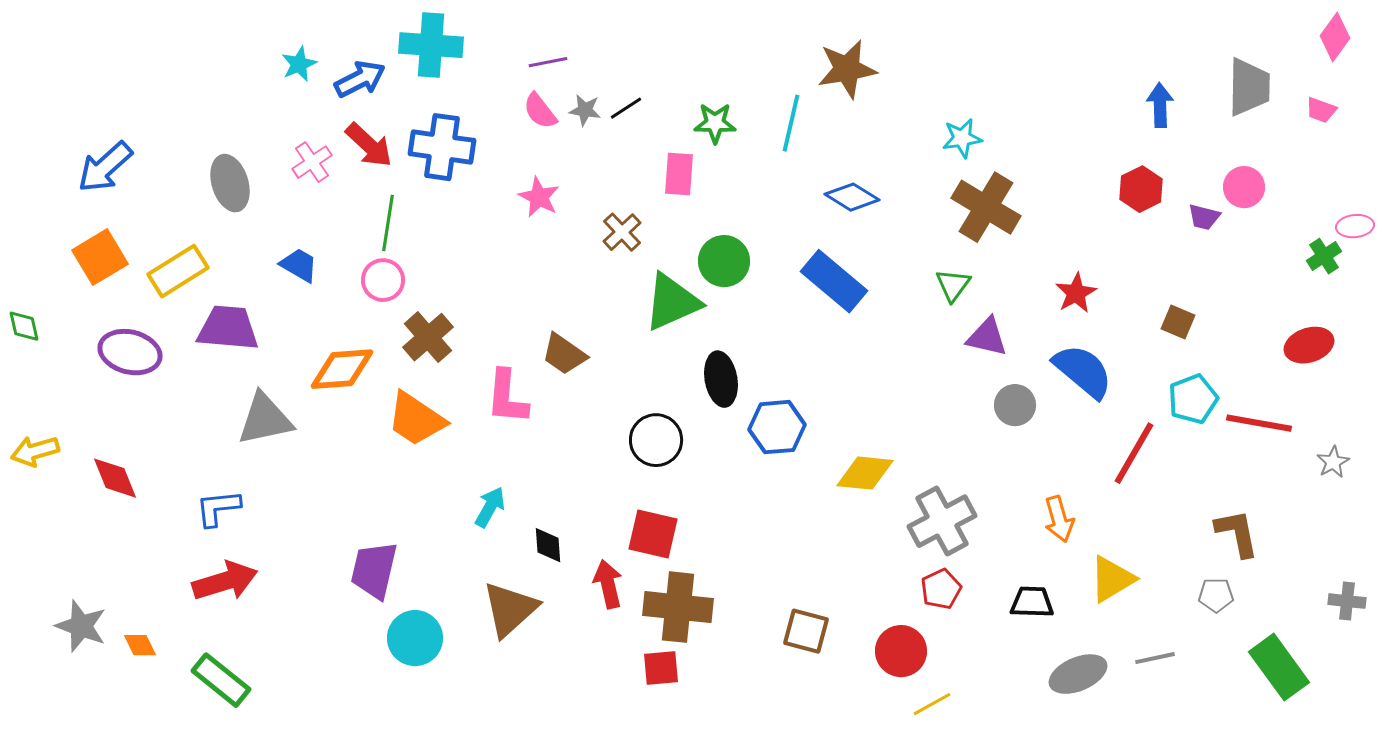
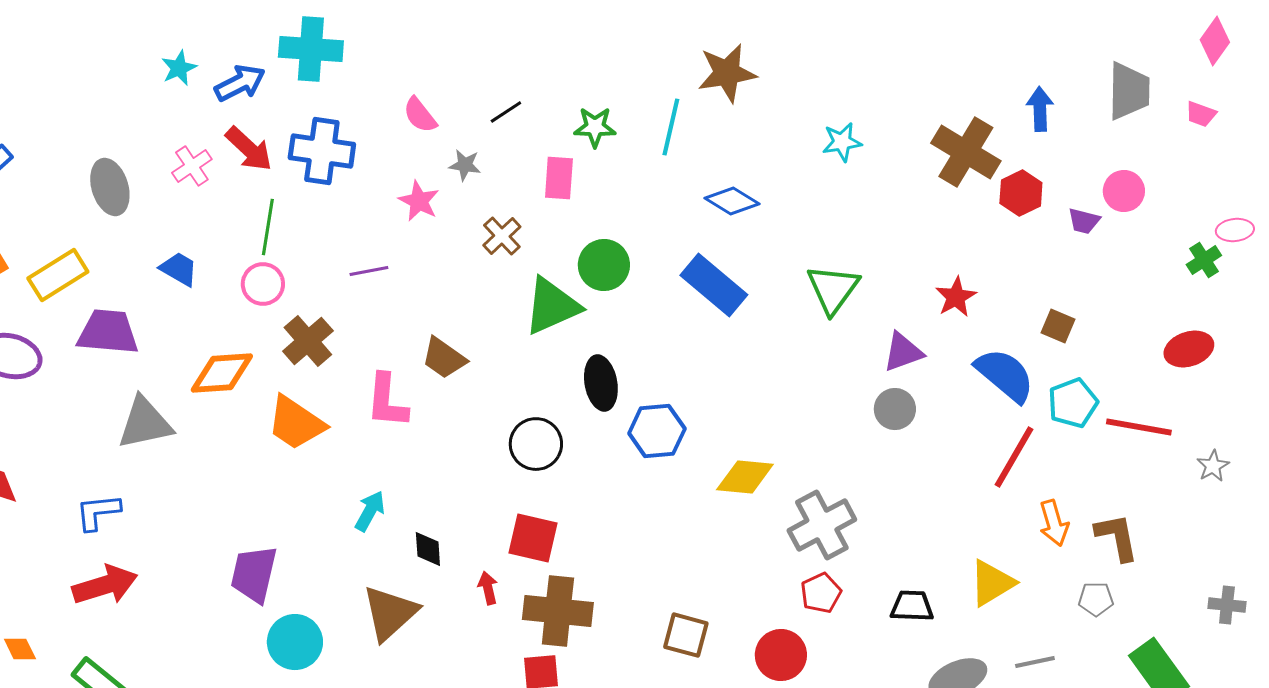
purple line: (548, 62) -> (369, 271), moved
gray star: (585, 110) -> (465, 165), moved
brown cross: (986, 207) -> (966, 152), moved
green triangle: (953, 285) -> (833, 289), size x1.5
purple triangle: (987, 337) -> (903, 352), moved, turned -33
blue semicircle: (1083, 371) -> (1005, 375), moved
orange arrow: (1059, 519) -> (1054, 523), moved
red arrow: (608, 584) -> (488, 588), size x0.7

